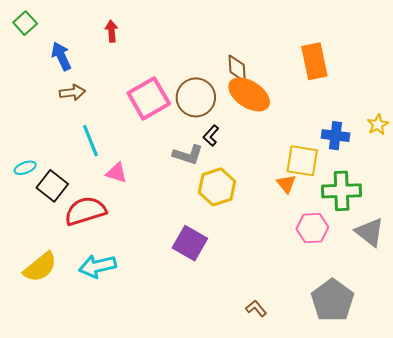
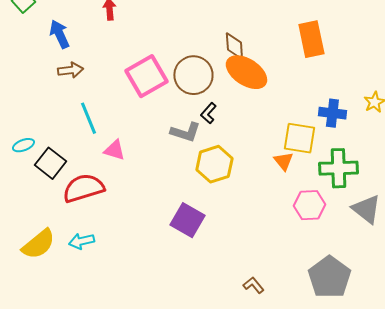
cyan arrow: (97, 266) -> (81, 241), moved, size x0.7

